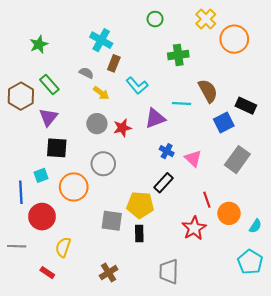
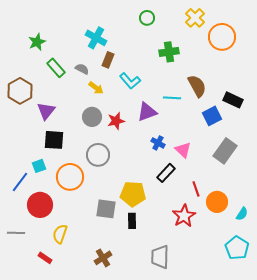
green rectangle: (49, 85) -> (56, 68), moved
black rectangle: (163, 183) -> (166, 173), moved
blue line: (21, 192) -> (20, 182), turned 40

